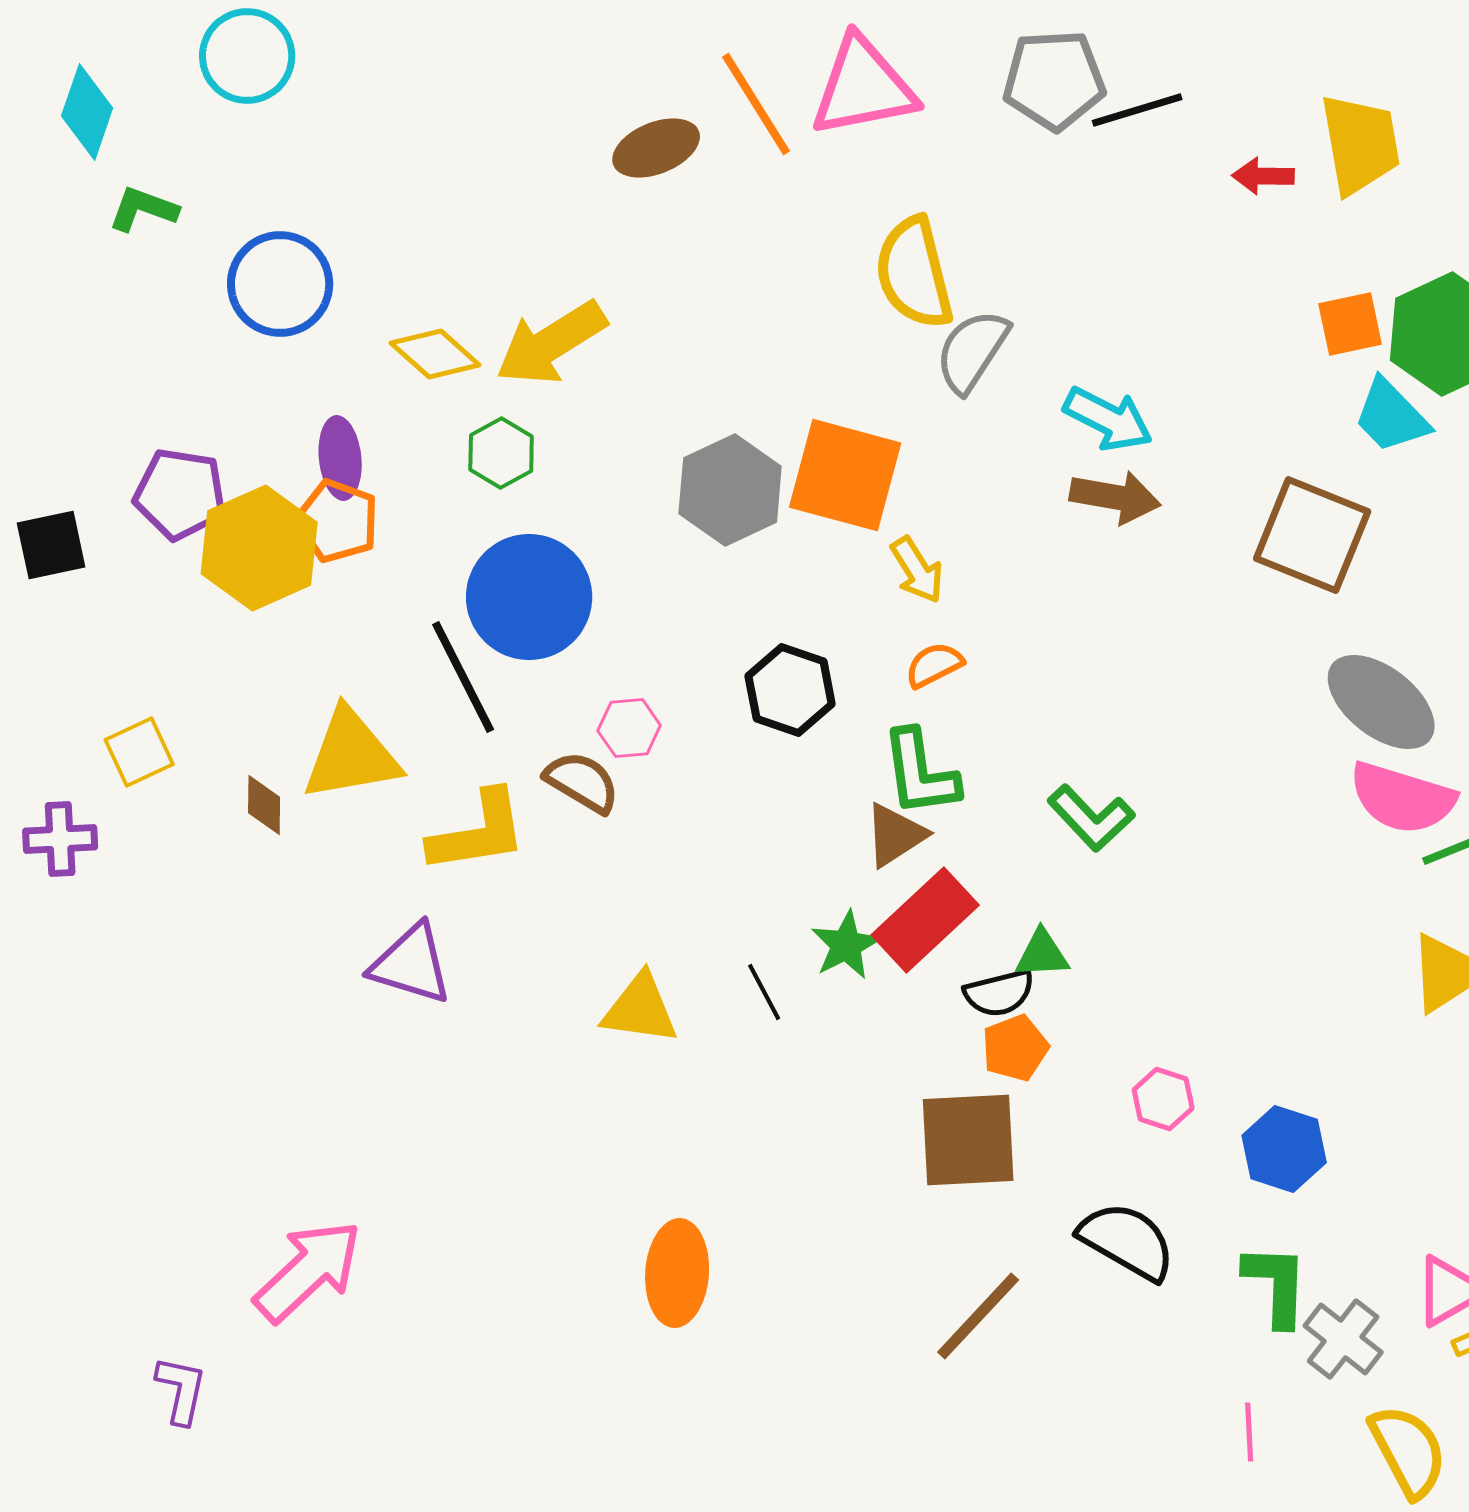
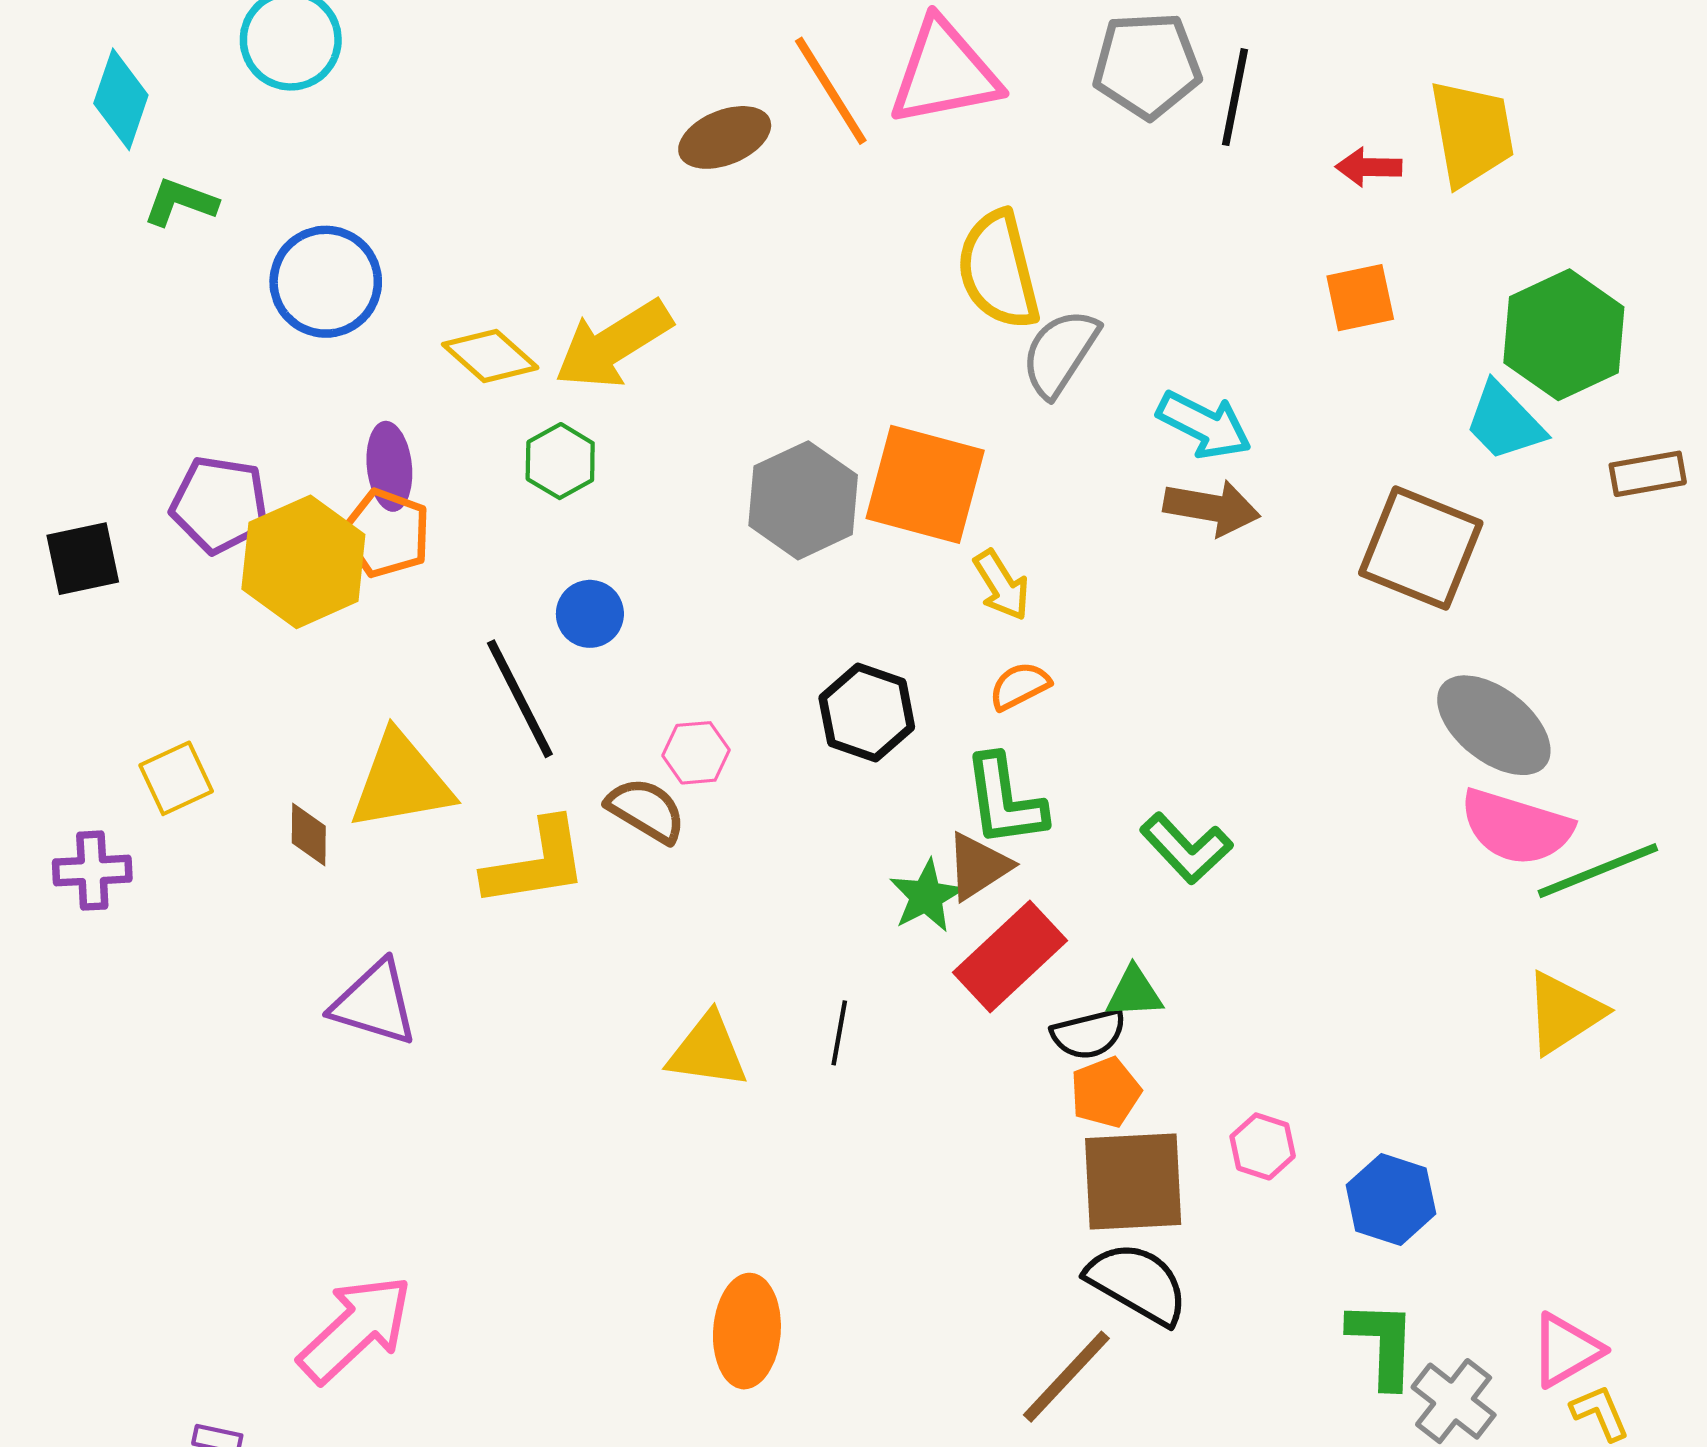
black line: (1137, 110) -> (1235, 97), turned -62
orange square: (1350, 324) -> (1360, 298), moved
blue circle: (529, 597) -> (590, 614), size x0.5
green star: (846, 945) -> (926, 896), moved
purple triangle: (411, 964) -> (375, 1003), moved
black line: (764, 992) -> (839, 1033), turned 38
brown square: (968, 1140) -> (1133, 1181), moved
black semicircle: (1127, 1241) -> (1137, 1283), moved

